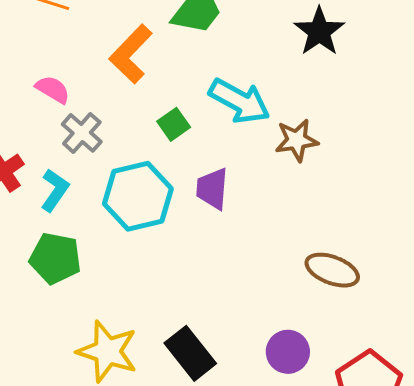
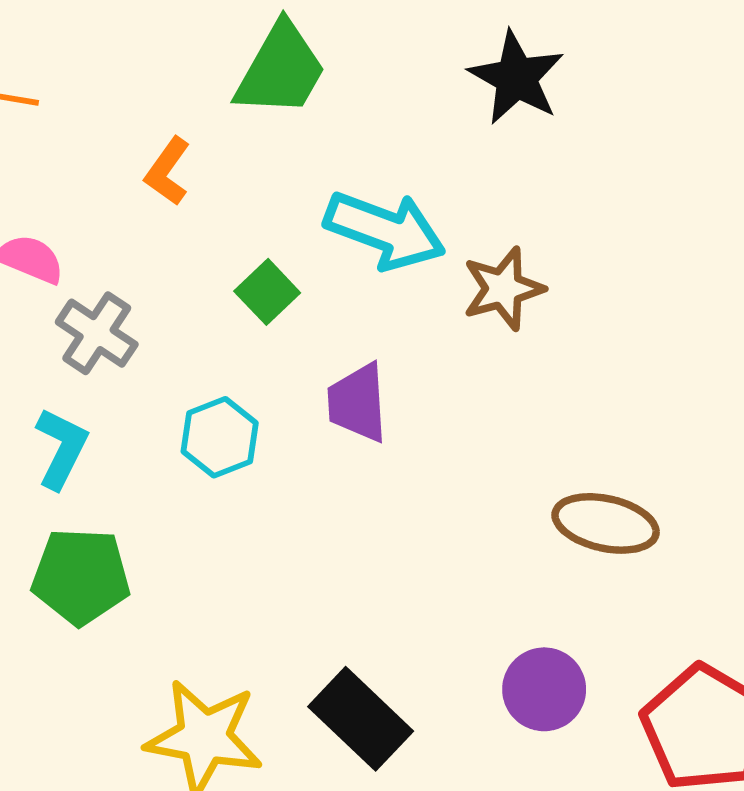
orange L-shape: (131, 54) -> (168, 171), size x0.6
cyan hexagon: (138, 196) -> (220, 437), size x0.6

